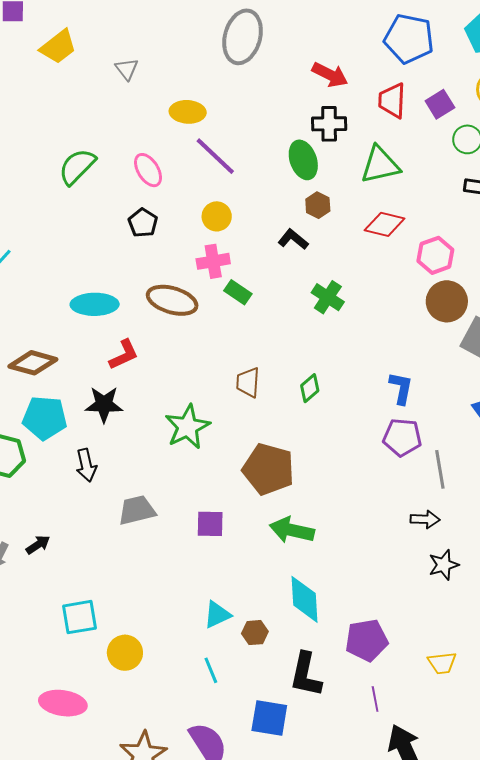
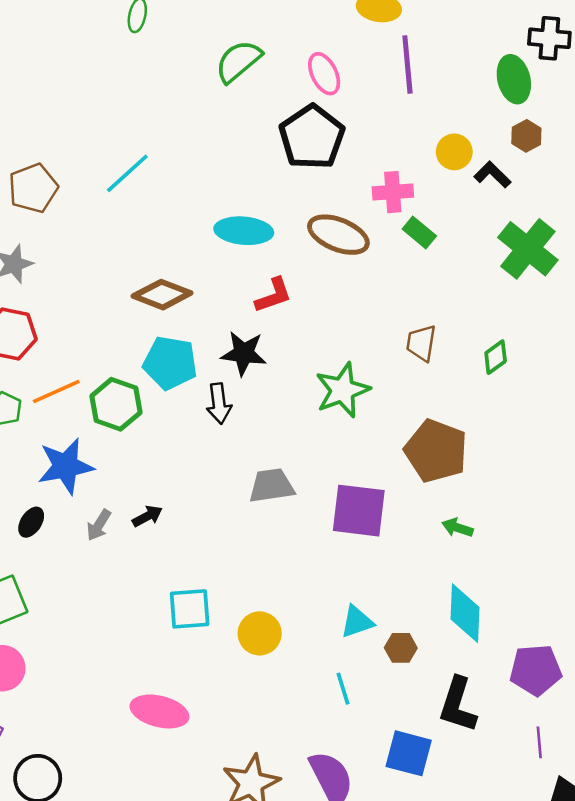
purple line: (215, 156) -> (407, 65), turned 36
yellow circle: (217, 216) -> (454, 152), moved
black pentagon: (143, 223) -> (312, 137), size x1.8
green cross: (328, 297) -> (528, 249), size x1.5
black arrow: (86, 465) -> (219, 403), moved
purple square: (210, 524) -> (359, 511), size x1.6
green arrow: (292, 530) -> (457, 528), size x0.6
yellow circle: (125, 653) -> (260, 633), moved

